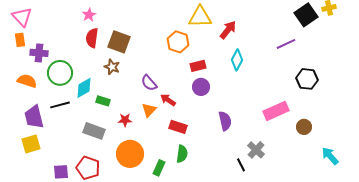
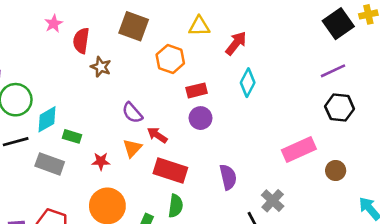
yellow triangle: (200, 17) -> (199, 26), size x0.7
red semicircle: (92, 38) -> (81, 41), moved
brown square: (119, 42) -> (134, 26), moved
purple line: (286, 44) -> (333, 71), moved
brown star: (112, 67) -> (101, 67), moved
purple semicircle: (225, 121) -> (228, 177), moved
red rectangle: (178, 127) -> (170, 170), size x1.4
gray rectangle: (94, 131) -> (50, 164), moved

